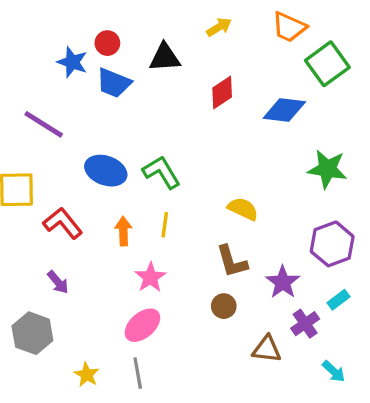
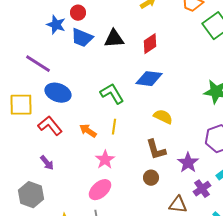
black triangle: (165, 57) -> (114, 39), moved
blue diamond: (284, 110) -> (149, 79), moved
blue ellipse: (106, 171) -> (58, 93), moved
orange arrow: (123, 231) -> (88, 131), turned -54

